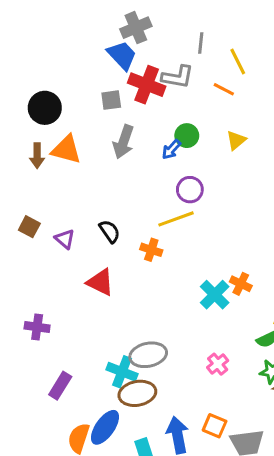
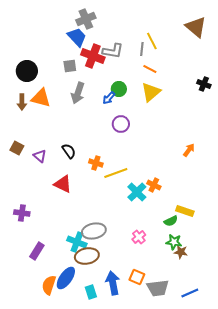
gray line: (201, 43) -> (142, 49), moved
orange line: (224, 89) -> (150, 69), moved
yellow triangle: (236, 140) -> (151, 92), size x1.5
yellow line: (176, 219) -> (116, 173), moved

